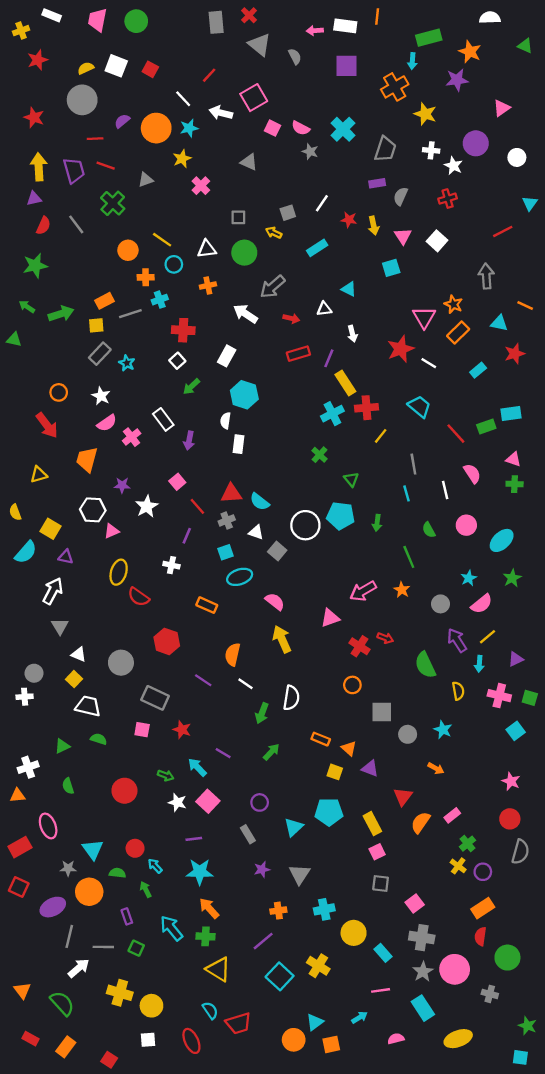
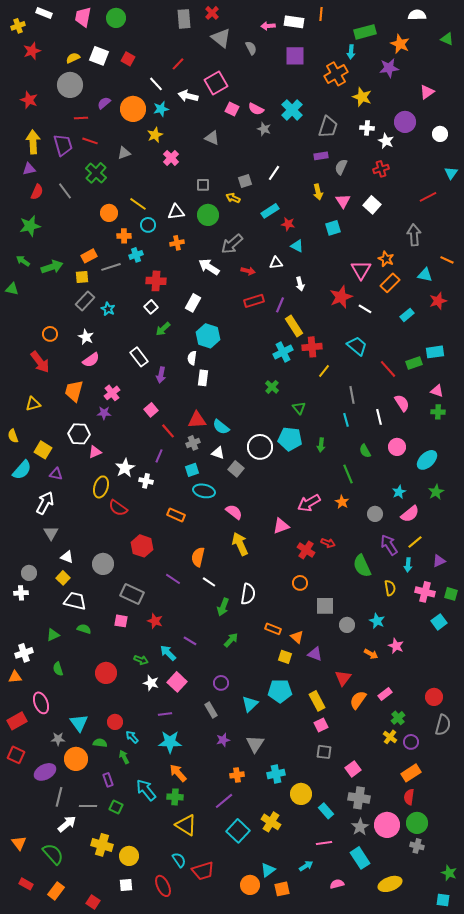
red star: (349, 220) -> (288, 224), moved
pink cross: (132, 437) -> (112, 393), moved
white star: (147, 506) -> (125, 468), moved
cyan ellipse: (240, 577) -> (204, 491), turned 30
pink star: (511, 781) -> (396, 646), moved
green circle: (507, 958) -> (417, 823), moved

